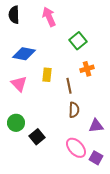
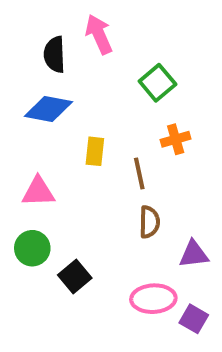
black semicircle: (14, 15) -> (54, 54), moved
pink triangle: (19, 84) -> (38, 192), moved, turned -48
pink ellipse: (76, 148) -> (153, 299), turned -50

